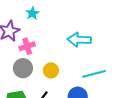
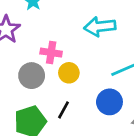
pink cross: (27, 46) -> (51, 53), moved, turned 35

